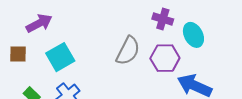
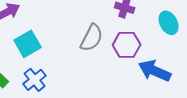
cyan ellipse: (193, 35) -> (169, 23), moved

